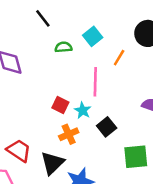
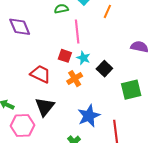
pink line: (95, 82) -> (77, 32), moved
red trapezoid: (19, 151) -> (40, 74), moved
black triangle: (52, 163) -> (45, 107), moved

